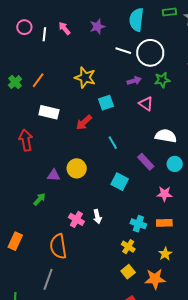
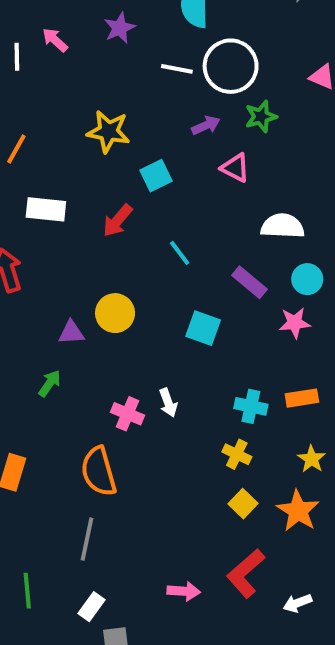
pink star: (165, 194) -> (295, 323), moved
orange star: (155, 279) -> (298, 511), turned -30

